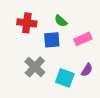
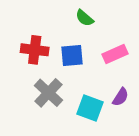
green semicircle: (61, 21) -> (85, 18), moved
red cross: (27, 23) -> (35, 50), moved

